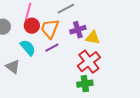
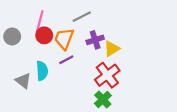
yellow triangle: (93, 38) -> (112, 49), turned -42
cyan semicircle: (28, 48) -> (42, 71), moved, turned 36
green cross: (85, 84) -> (103, 100), turned -35

